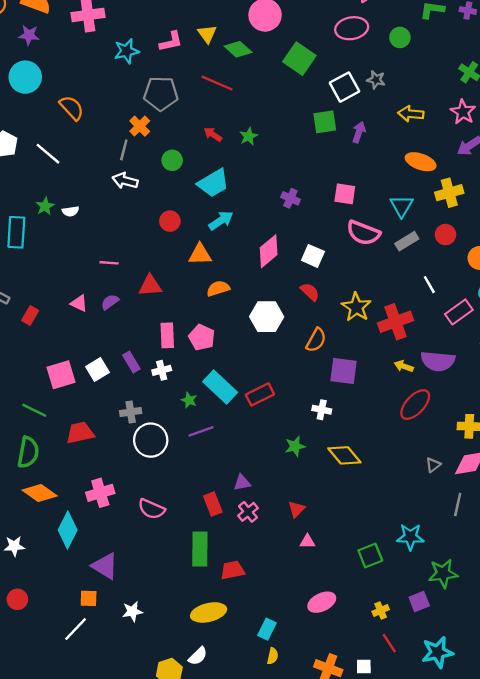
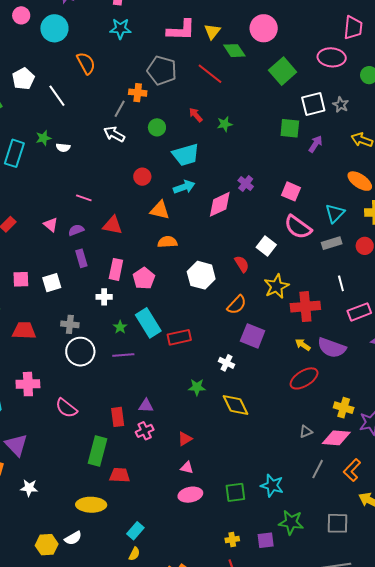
pink L-shape: (171, 42) -> (181, 30), size x1.4
cyan star: (127, 51) -> (120, 29), moved
orange cross: (140, 126) -> (138, 93), turned 36
pink diamond: (269, 251) -> (220, 204), moved
white square: (313, 256) -> (266, 246), moved
purple rectangle: (131, 362) -> (81, 258), moved
pink square: (61, 375) -> (21, 279), size x0.7
pink ellipse: (322, 602) -> (190, 495), moved

